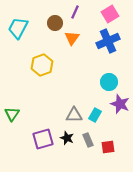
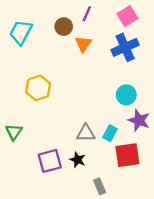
yellow hexagon: (42, 65) -> (38, 88), moved
gray rectangle: (88, 140) -> (100, 186), moved
red square: (108, 147) -> (127, 155), moved, size x1.6

